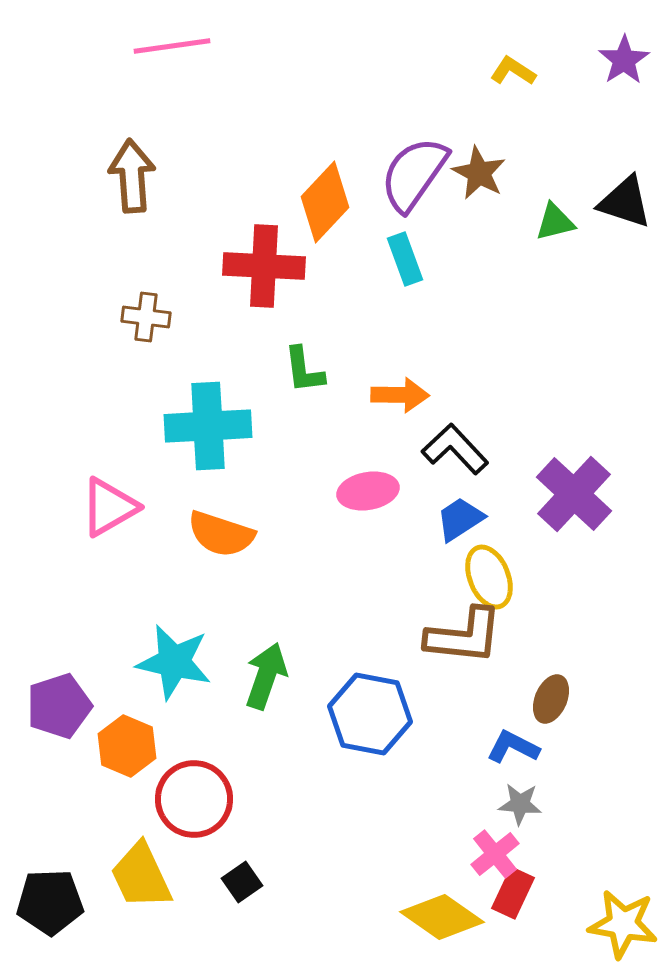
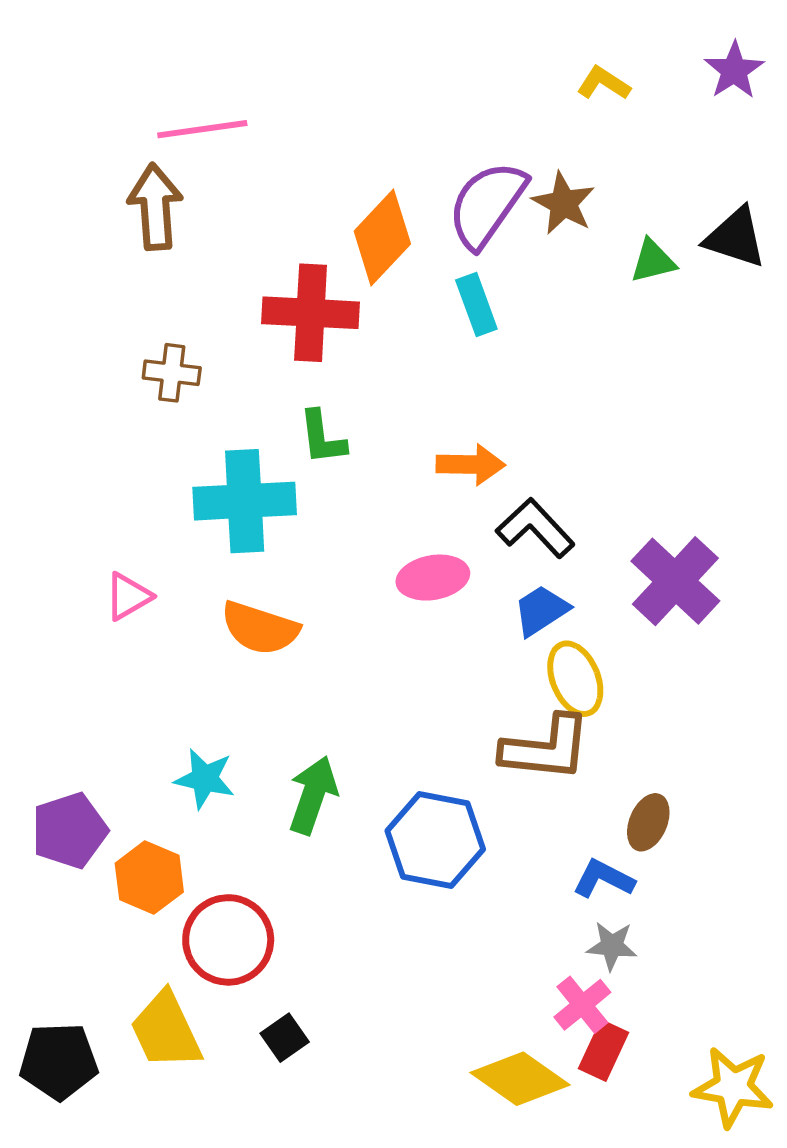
pink line: (172, 46) -> (202, 129), moved
green L-shape: (304, 370) -> (322, 438), moved
pink triangle: (109, 507) -> (128, 596), size x0.7
cyan star: (174, 662) -> (205, 779), size x0.7

